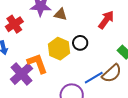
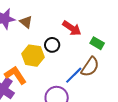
brown triangle: (60, 14) -> (26, 22), turned 40
red arrow: (106, 20) -> (72, 28), moved, turned 102

